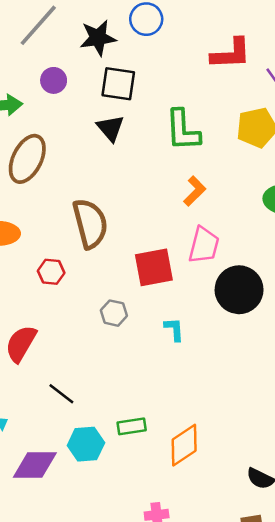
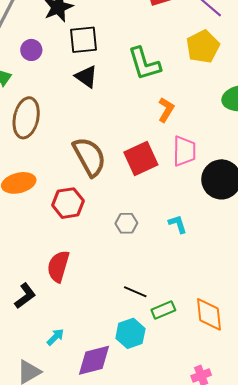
red square: (154, 267) -> (141, 158), moved
red hexagon: (51, 272) -> (68, 203), size x1.4
black line: (61, 394) -> (135, 292), moved
orange diamond: (184, 445) -> (209, 314), turned -48

